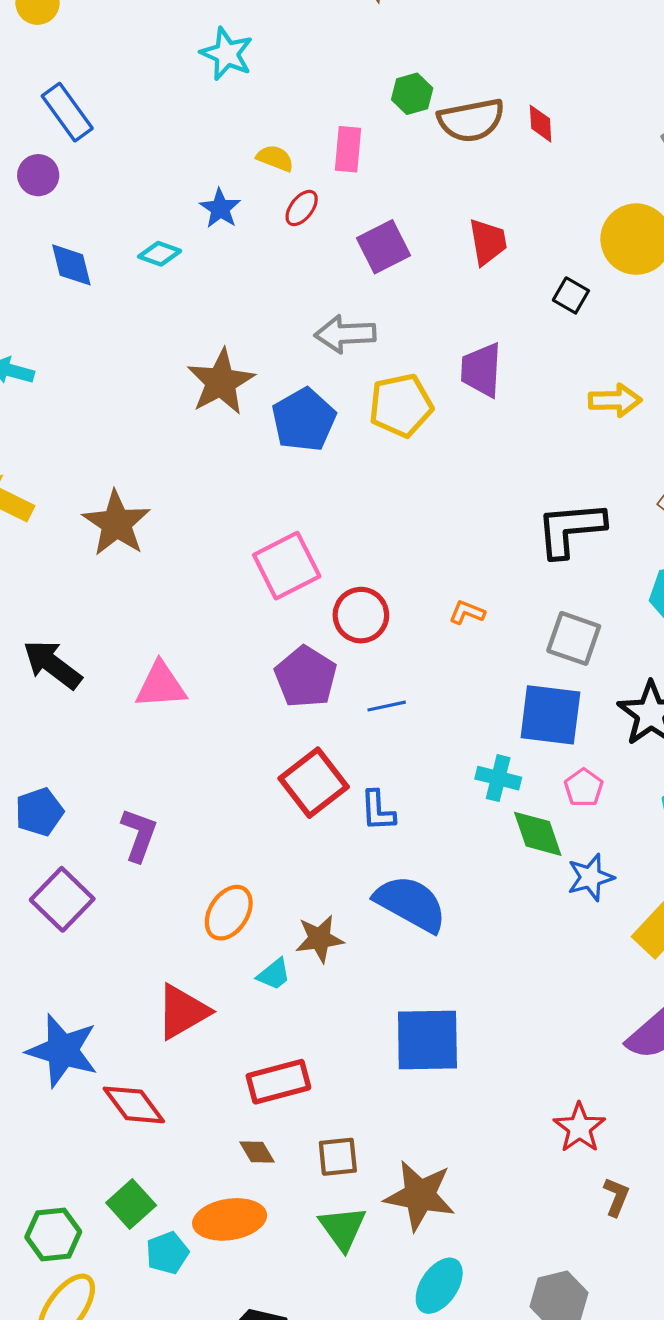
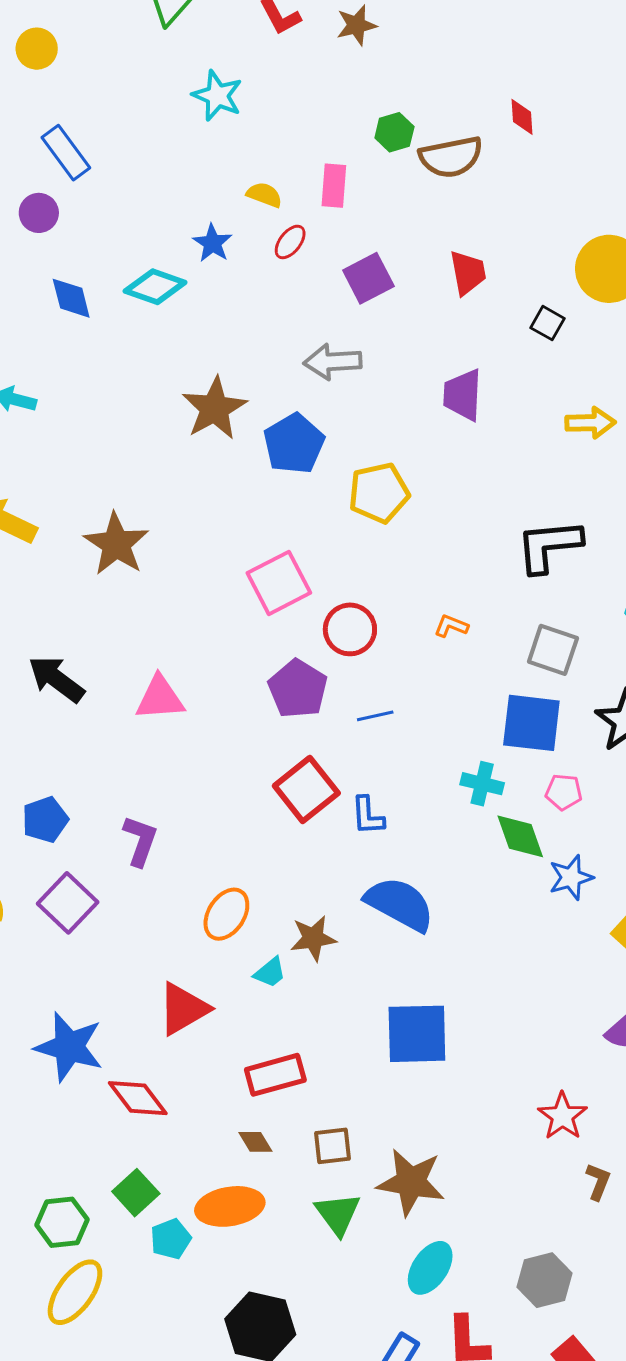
red diamond: (541, 124) -> (522, 117), moved
cyan diamond: (160, 254) -> (155, 287), size x1.5
yellow pentagon: (401, 405) -> (379, 493), moved
pink pentagon: (584, 788) -> (564, 792), turned -30

